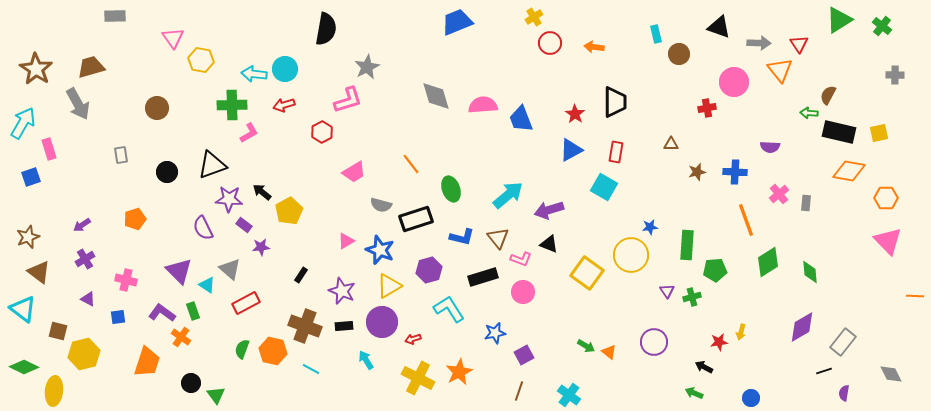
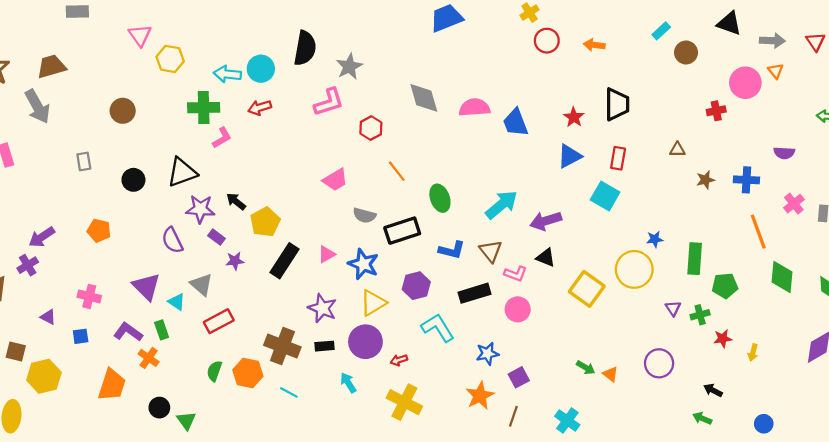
black semicircle: (326, 29) -> (305, 48), moved
cyan rectangle: (656, 34) -> (661, 31), turned 60
orange triangle: (780, 70) -> (776, 71), moved, size x0.6
red hexagon: (322, 132) -> (371, 128), moved
orange pentagon: (135, 219) -> (99, 231), turned 30
purple arrow: (82, 225) -> (42, 237), size x1.4
purple cross: (85, 259) -> (28, 265), moved
green diamond: (768, 262) -> (782, 277), turned -52
black rectangle: (301, 275) -> (285, 261), moved, size x2.0
red star: (719, 342) -> (723, 338), moved
orange star: (459, 372) -> (480, 396), moved

